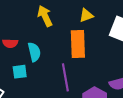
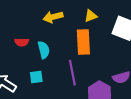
yellow arrow: (45, 16) -> (53, 17), turned -78
cyan square: (20, 72) -> (36, 77), moved

